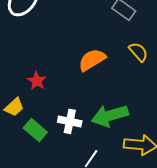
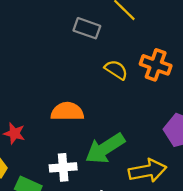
orange semicircle: (92, 60) -> (67, 112), moved, turned 48

